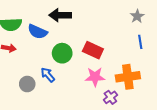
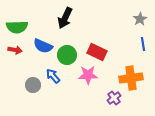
black arrow: (60, 15) -> (65, 18), turned -65
blue semicircle: (37, 32) -> (43, 46), moved
pink star: (95, 77) -> (88, 75), moved

